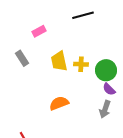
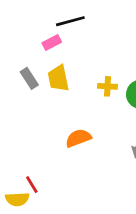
black line: (83, 15) -> (70, 21), moved
yellow trapezoid: (59, 61) -> (58, 78), moved

